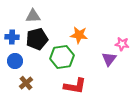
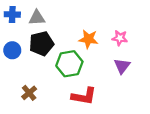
blue cross: (12, 37) -> (12, 14), moved
pink star: (122, 44) -> (120, 38), moved
blue circle: (15, 61) -> (12, 50), moved

